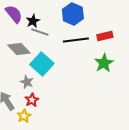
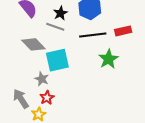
black star: (33, 21) -> (60, 13), moved
green star: (104, 63) -> (108, 59), moved
cyan square: (42, 64) -> (57, 60), turned 35

